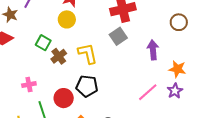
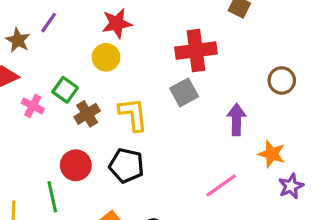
pink cross: (29, 85) -> (33, 106), moved, turned 32
purple star: (175, 91) -> (291, 186), moved
red circle: (64, 98) -> (76, 165), moved

